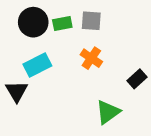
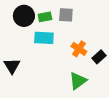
orange cross: (91, 58) -> (79, 49), moved
cyan rectangle: (37, 65) -> (44, 38), moved, turned 30

